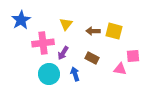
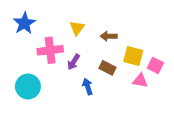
yellow square: (114, 31) -> (133, 56), moved
pink square: (133, 56) -> (155, 65), turned 32
cyan circle: (49, 74) -> (28, 86), moved

